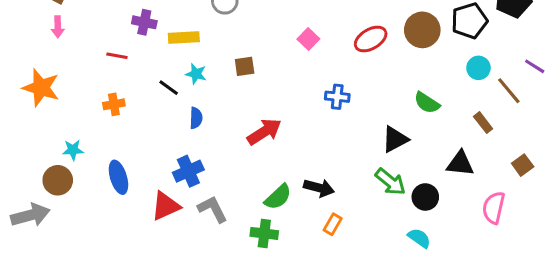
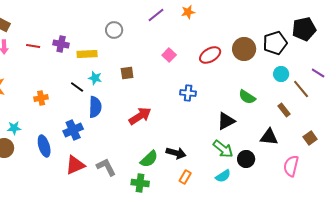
red line: (117, 56) -> (33, 46), moved
blue semicircle: (196, 118) -> (95, 107), size x1.5
blue cross: (188, 171) -> (73, 130), moved
cyan semicircle: (419, 238) -> (223, 176), moved, turned 112

